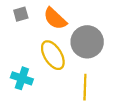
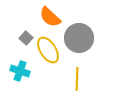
gray square: (21, 14) -> (26, 38), moved, turned -32

